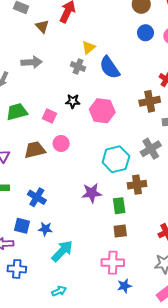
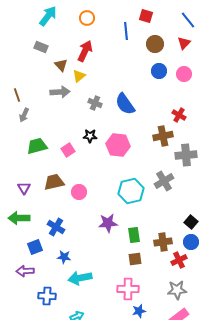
yellow triangle: (89, 48) -> (79, 76), moved
gray arrow: (32, 62) -> (60, 92), moved
pink square: (50, 116) -> (68, 150), turned 32
pink circle: (61, 143) -> (79, 192), moved
brown cross: (137, 185) -> (163, 242), moved
blue square: (22, 226) -> (35, 247), moved, turned -35
cyan arrow: (62, 251) -> (80, 278), turned -145
blue cross: (17, 269) -> (47, 296), moved

